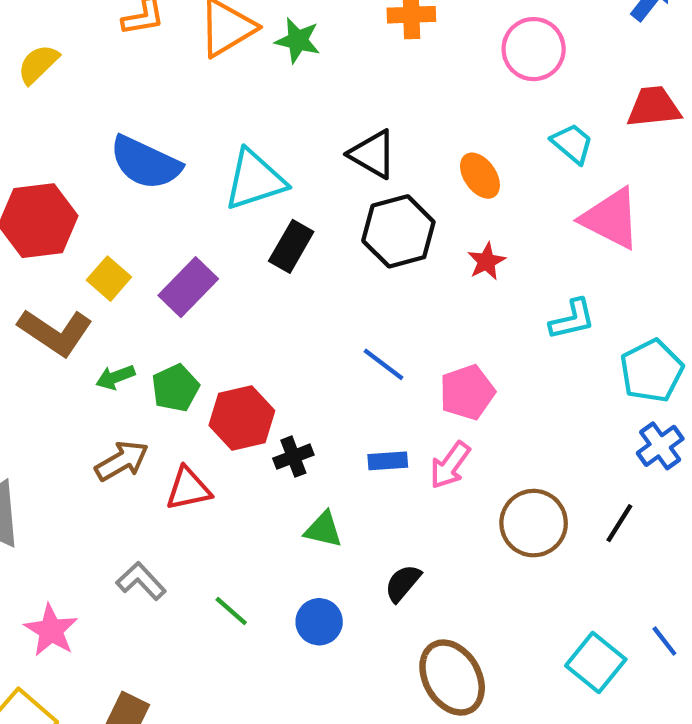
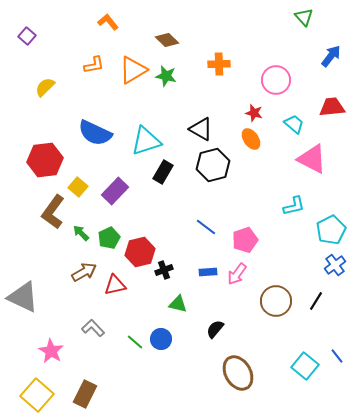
red star: (486, 261) -> (254, 113), moved, turned -30
brown L-shape: (55, 332) -> (53, 212), turned 92
green arrow: (115, 377) -> (81, 233), turned 66
blue circle: (319, 622) -> (161, 339), moved

